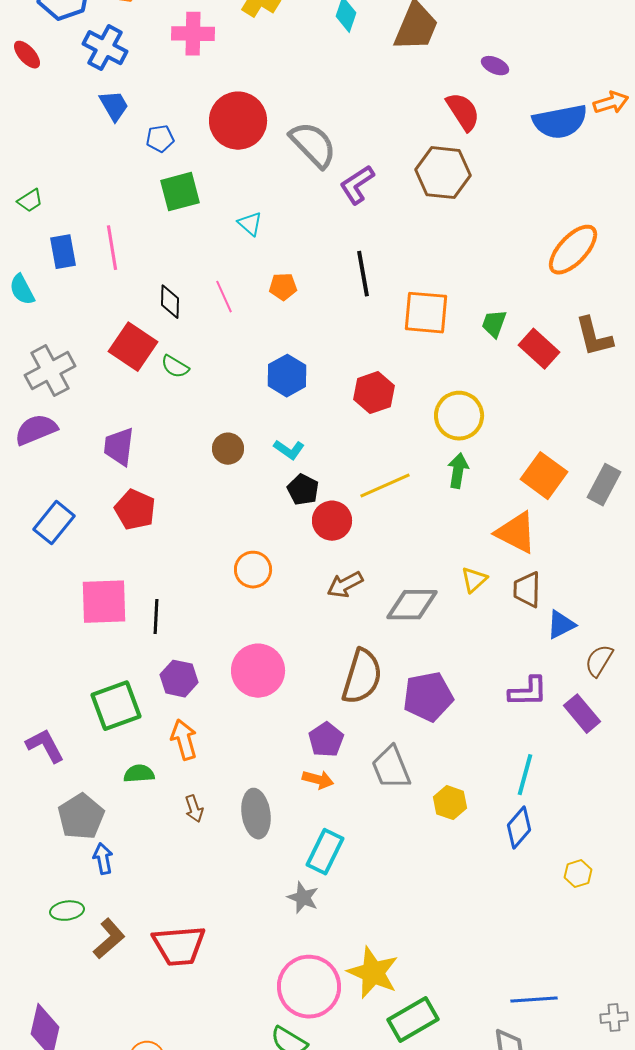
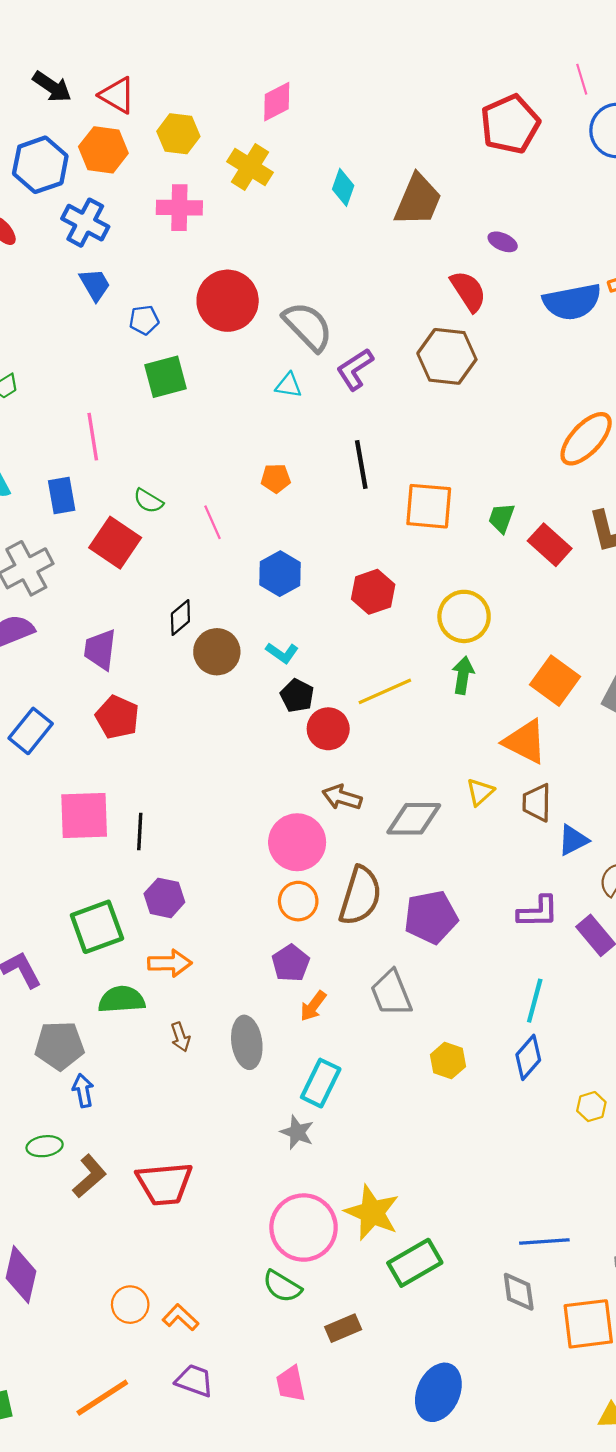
cyan triangle: (250, 224) -> (289, 385), moved, turned -32
blue rectangle: (63, 252) -> (62, 496), moved
pink line: (224, 297) -> (213, 522), moved
black diamond: (170, 302) -> (180, 618), moved, turned 48
green semicircle: (175, 367) -> (148, 501), moved
brown circle: (228, 449) -> (217, 652), size x1.4
orange circle: (253, 570) -> (298, 901), moved
brown arrow: (345, 585) -> (342, 797), turned 45
pink circle: (258, 671) -> (297, 842), moved
orange arrow: (184, 740) -> (170, 963), turned 105
purple pentagon: (326, 740) -> (291, 963), moved
green semicircle: (139, 774) -> (122, 1000), size x1.4
orange arrow: (318, 780) -> (313, 1006), turned 112
yellow hexagon: (450, 803) -> (448, 1061), moved
gray pentagon: (81, 817) -> (60, 1046), turned 30

